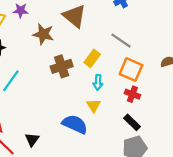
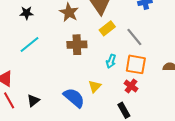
yellow rectangle: (92, 58) -> (107, 28), moved
orange square: (131, 70) -> (136, 64), turned -30
cyan arrow: (98, 82) -> (111, 61), moved

